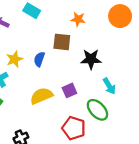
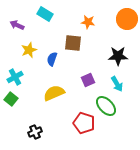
yellow star: (14, 59) -> (29, 50), moved
black star: (91, 59) -> (118, 56), moved
purple square: (69, 90) -> (88, 80), moved

